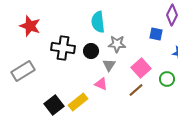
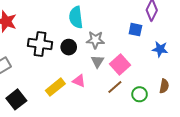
gray triangle: (109, 65) -> (97, 61), moved
green circle: (167, 79) -> (140, 94), moved
yellow rectangle: (78, 102) -> (55, 87), moved
black square: (54, 105) -> (16, 99), moved

